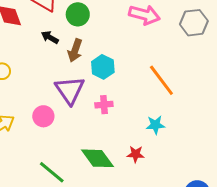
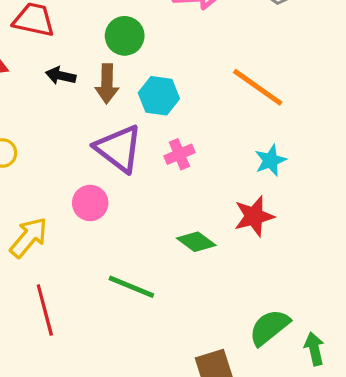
green circle: (78, 14) -> (125, 36), moved
red star: (136, 154) -> (254, 216), size x1.4
green diamond: (97, 158) -> (196, 242), size x0.7

